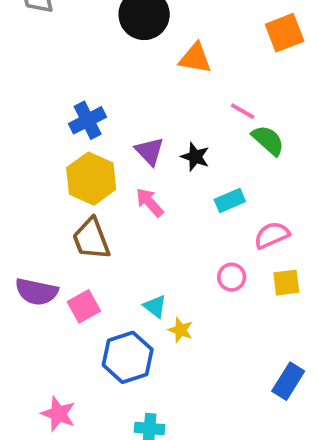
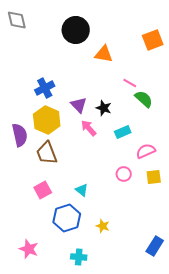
pink arrow: (150, 202) -> (89, 128), moved
purple semicircle: (36, 292) -> (20, 135), moved, turned -115
yellow star: (181, 330) -> (103, 226), moved
blue rectangle: (288, 381) -> (155, 246), moved

